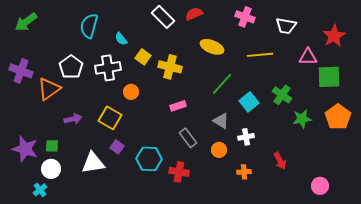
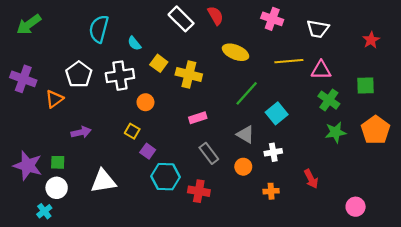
red semicircle: (194, 14) -> (216, 16), turned 84
red star: (334, 36) -> (371, 40), size x0.7
pink triangle: (308, 57) -> (321, 70), moved
green square: (329, 77) -> (366, 86), size x0.7
orange triangle: (49, 89) -> (54, 99), size x0.7
green cross: (282, 95) -> (329, 100), moved
yellow square: (110, 118) -> (132, 131), moved, size x0.6
purple square: (117, 147) -> (148, 151), moved

